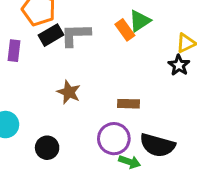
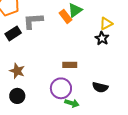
black rectangle: (51, 35) -> (13, 33), moved
brown star: (69, 92) -> (17, 71), moved
black semicircle: (157, 145) -> (100, 87), moved, size x0.7

